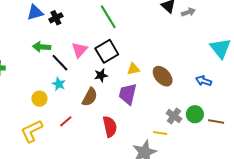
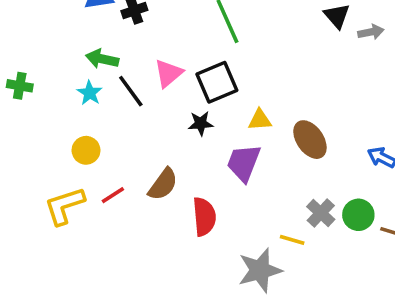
cyan star: (59, 84) -> (90, 93), moved
brown semicircle: (90, 97) -> (163, 184), moved
red line: (66, 121) -> (113, 195), moved

